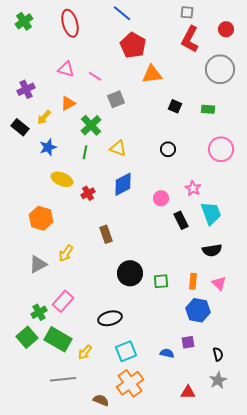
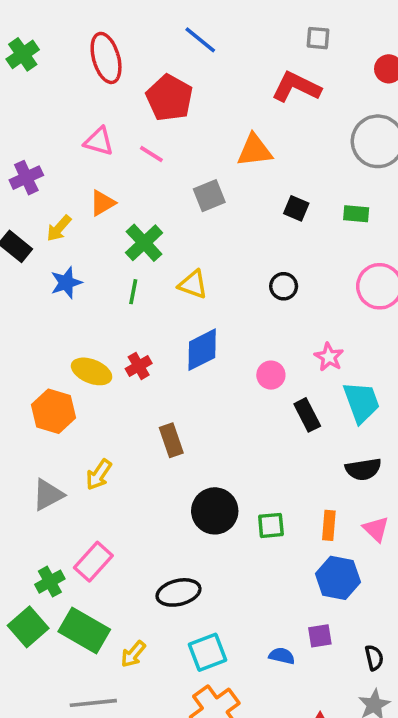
red L-shape: (190, 39) -> (296, 87), moved, turned 88
red pentagon: (133, 45) -> (169, 98), moved
gray square: (116, 99) -> (209, 196), moved
yellow ellipse: (62, 179) -> (92, 371), moved

